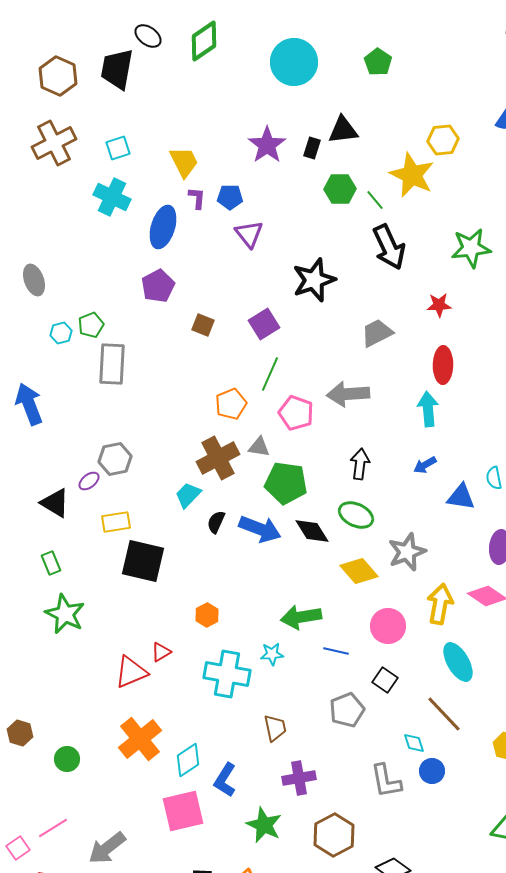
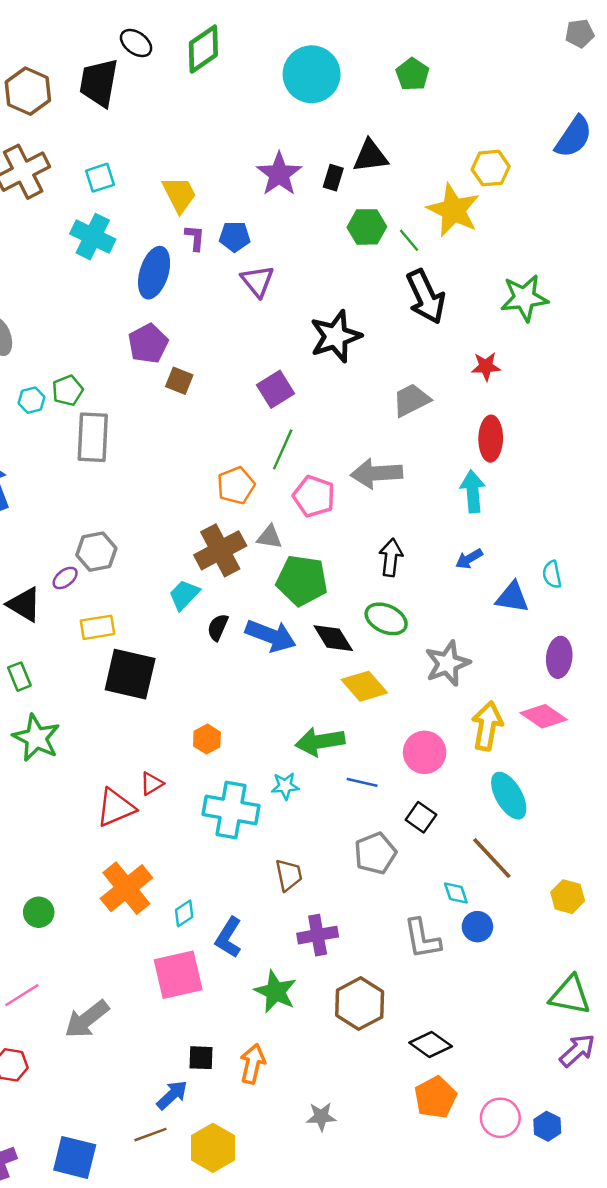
brown square: (203, 325) -> (179, 381), moved
yellow diamond: (359, 571) -> (364, 686), moved
cyan diamond: (188, 760) -> (184, 913), size x0.7

